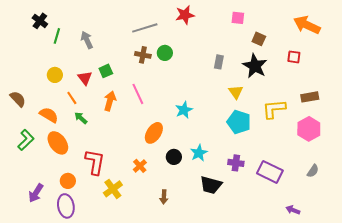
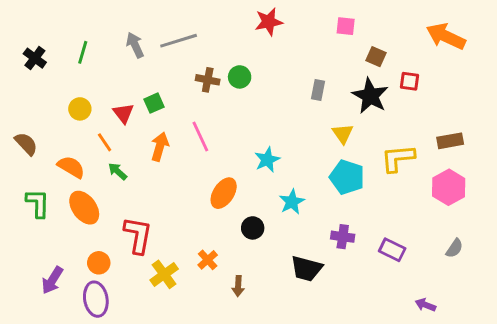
black cross: (40, 21) -> (35, 58), moved
gray line: (145, 28) -> (179, 41), moved
gray arrow: (87, 40) -> (135, 45), moved
red square: (294, 57) -> (409, 81), moved
green L-shape: (26, 140) -> (38, 203), turned -45
cyan star: (199, 153) -> (292, 202), moved
orange cross: (140, 166) -> (208, 260), moved
purple rectangle: (270, 172) -> (392, 250), size x0.7

